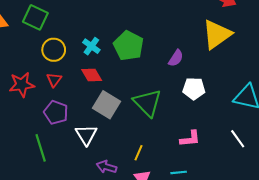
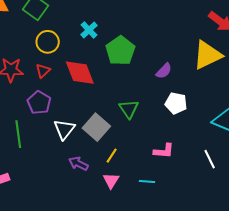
cyan cross: (91, 46) -> (89, 30), moved
red diamond: (92, 75) -> (80, 73), size x1.5
green triangle: (147, 103) -> (129, 109), size x0.7
gray square: (106, 105) -> (96, 127), moved

